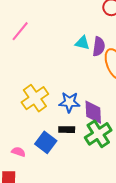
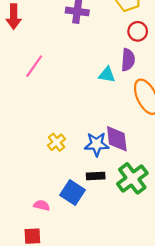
purple semicircle: (99, 47) -> (128, 60), moved
yellow cross: (35, 98) -> (56, 142), size x0.6
purple diamond: (93, 112) -> (117, 139), moved

